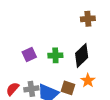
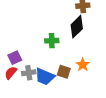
purple square: (29, 54) -> (15, 58), moved
black diamond: (82, 55) -> (77, 27), moved

